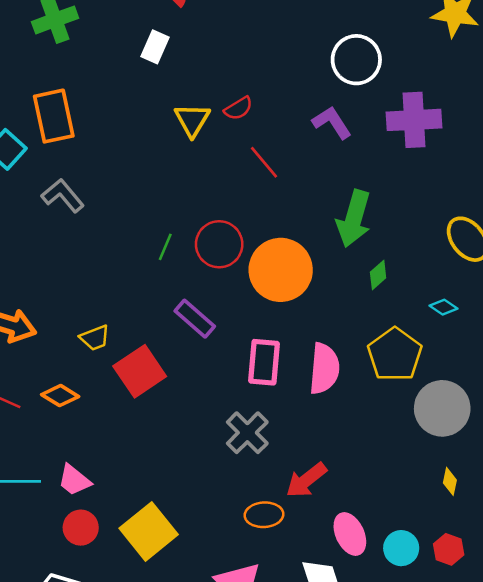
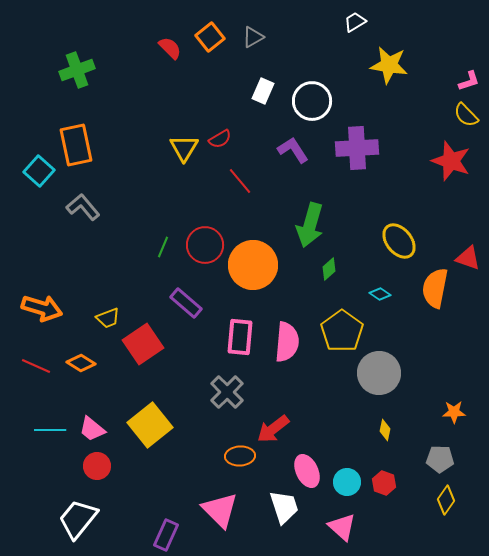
white rectangle: (155, 47) -> (263, 91), moved
yellow square: (149, 531) -> (150, 425), moved

